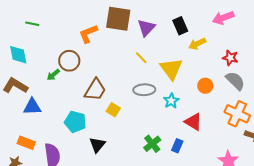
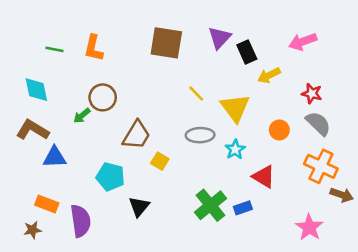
purple triangle: (146, 28) -> (220, 38), moved
orange L-shape: (88, 34) -> (94, 48), moved, turned -55
green cross: (152, 144) -> (210, 205), size x1.4
blue rectangle: (177, 146) -> (243, 208), turned 48

